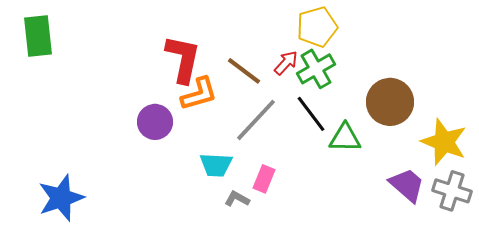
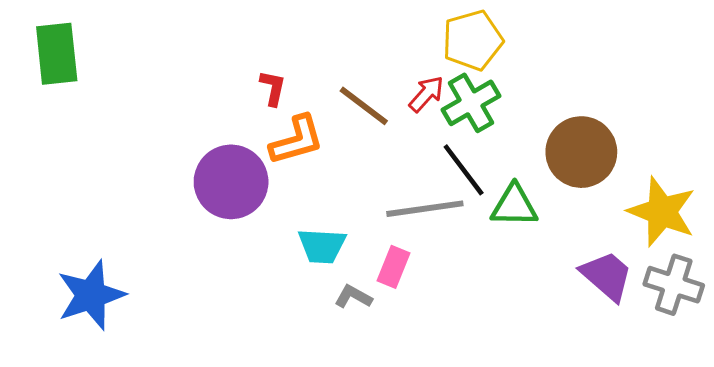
red L-shape: (183, 59) -> (273, 88), size x0.5
gray line: (256, 120) -> (425, 209), moved, turned 39
purple circle: (155, 122) -> (231, 182), size x1.4

